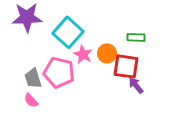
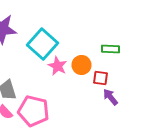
red square: (126, 66) -> (100, 78), size x0.6
pink pentagon: (59, 72) -> (34, 111), moved

